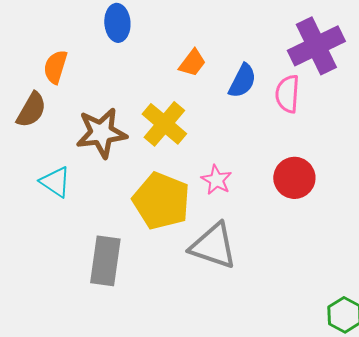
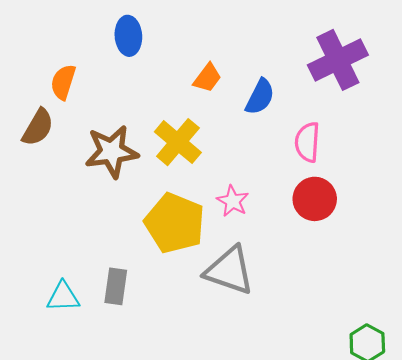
pink semicircle: (287, 94) -> (307, 142), moved
cyan triangle: (55, 182) -> (63, 297), moved, turned -36
gray rectangle: (105, 261) -> (116, 286), size x0.7

